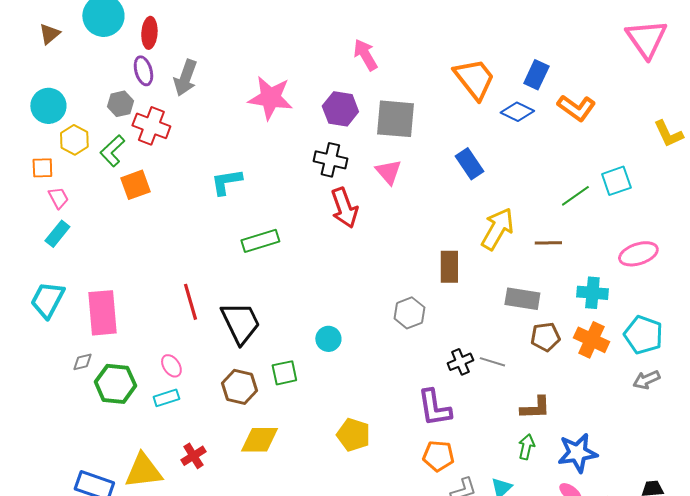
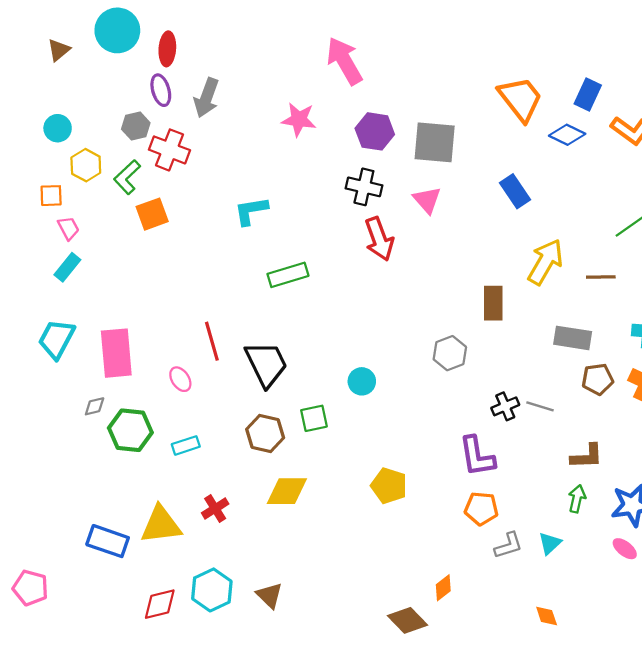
pink arrow: (365, 55) -> (344, 61), moved, size x1.4
pink star: (270, 98) -> (299, 120), size x0.7
cyan circle: (48, 106) -> (58, 128), size x0.7
pink ellipse: (171, 366) -> (180, 379), moved

